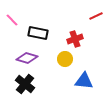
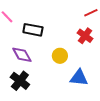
red cross: (75, 39) -> (85, 36), moved, turned -35
purple diamond: (27, 58) -> (22, 55), turned 45

